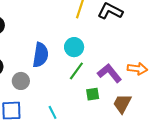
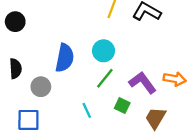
green square: (93, 94) -> (122, 106), turned 32
cyan line: (53, 112) -> (87, 110), moved

